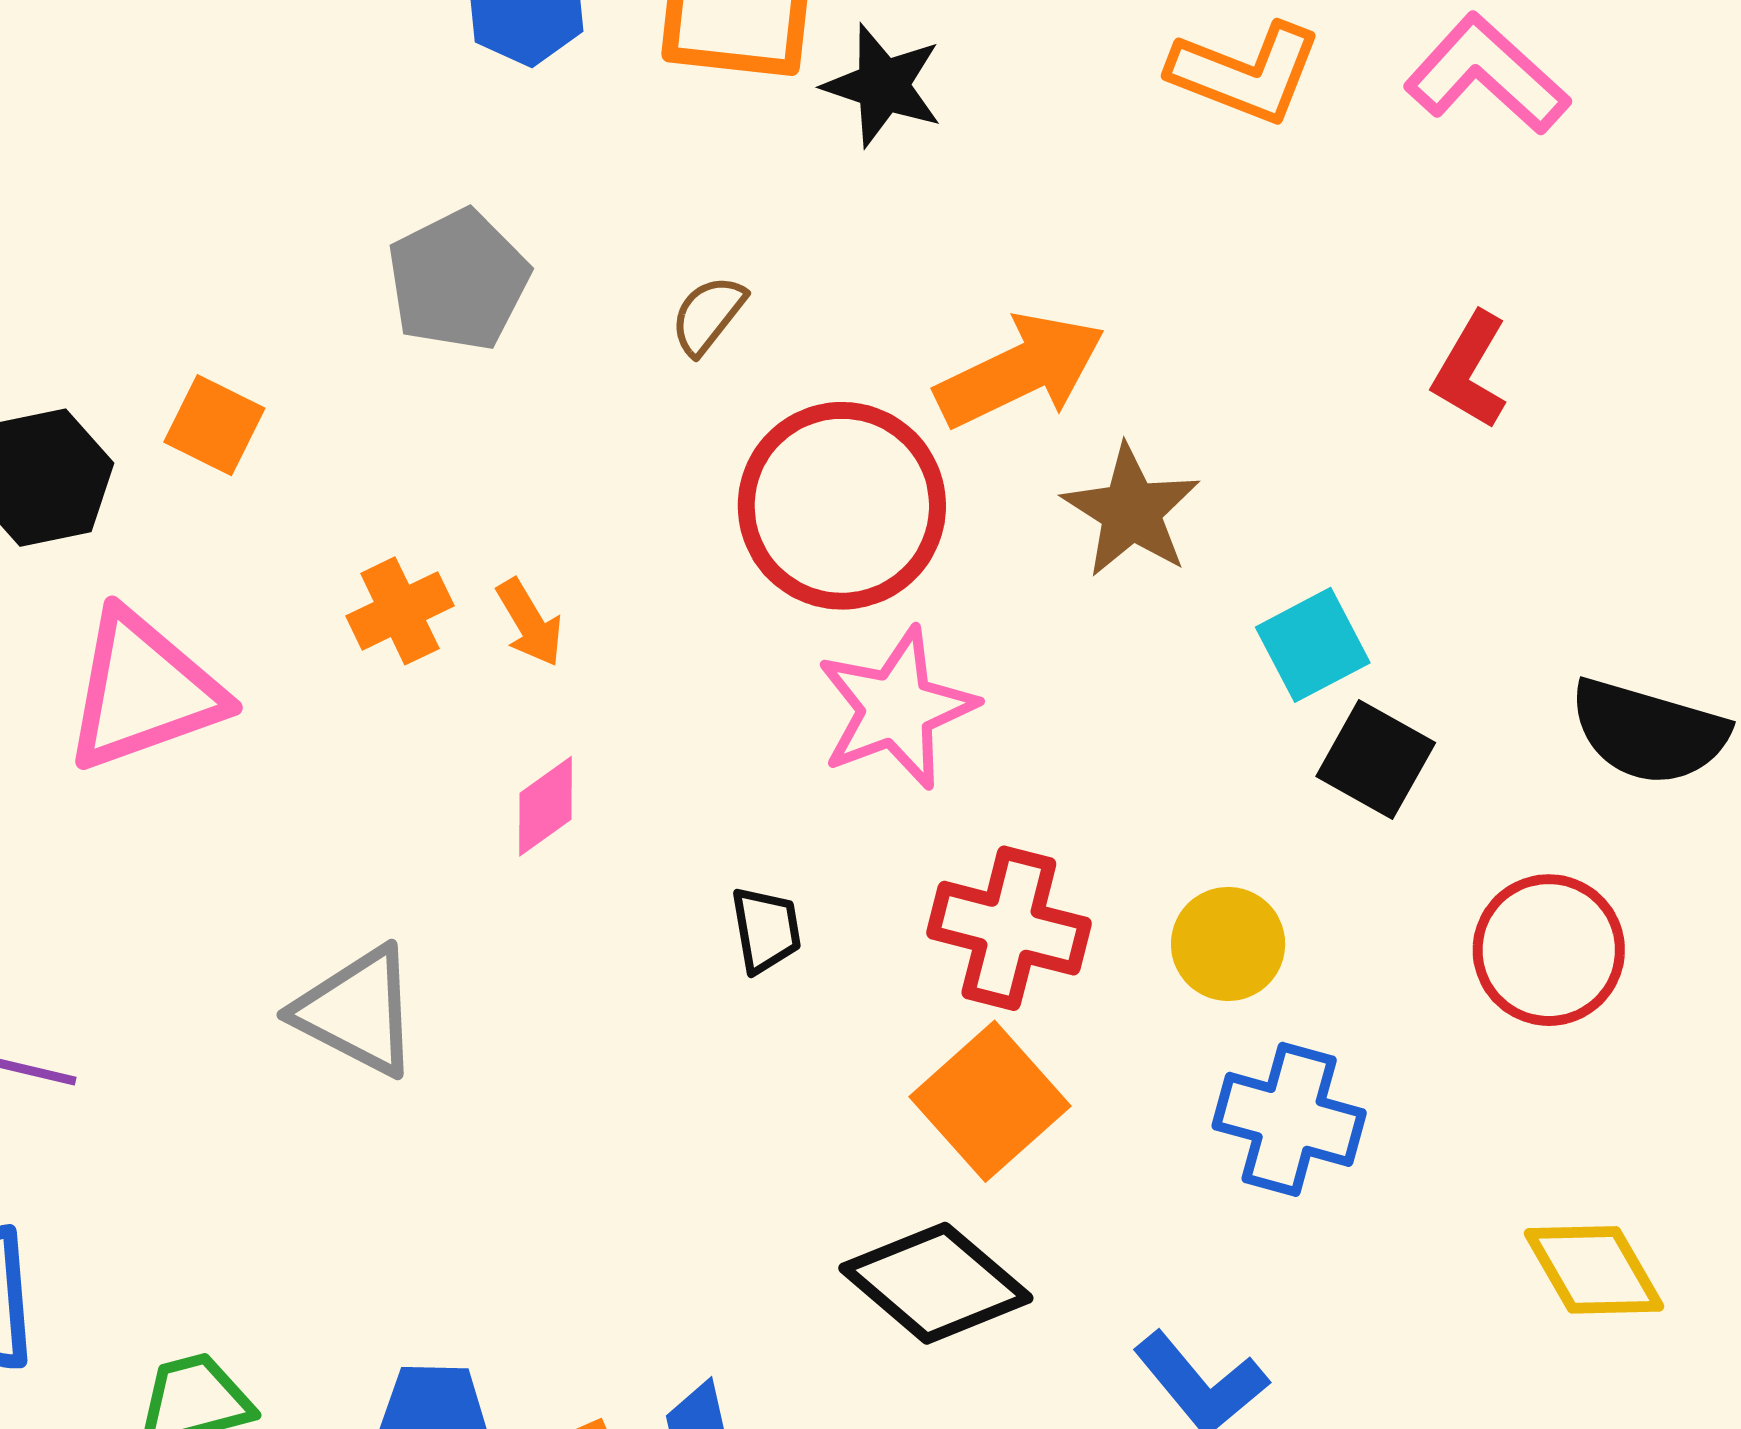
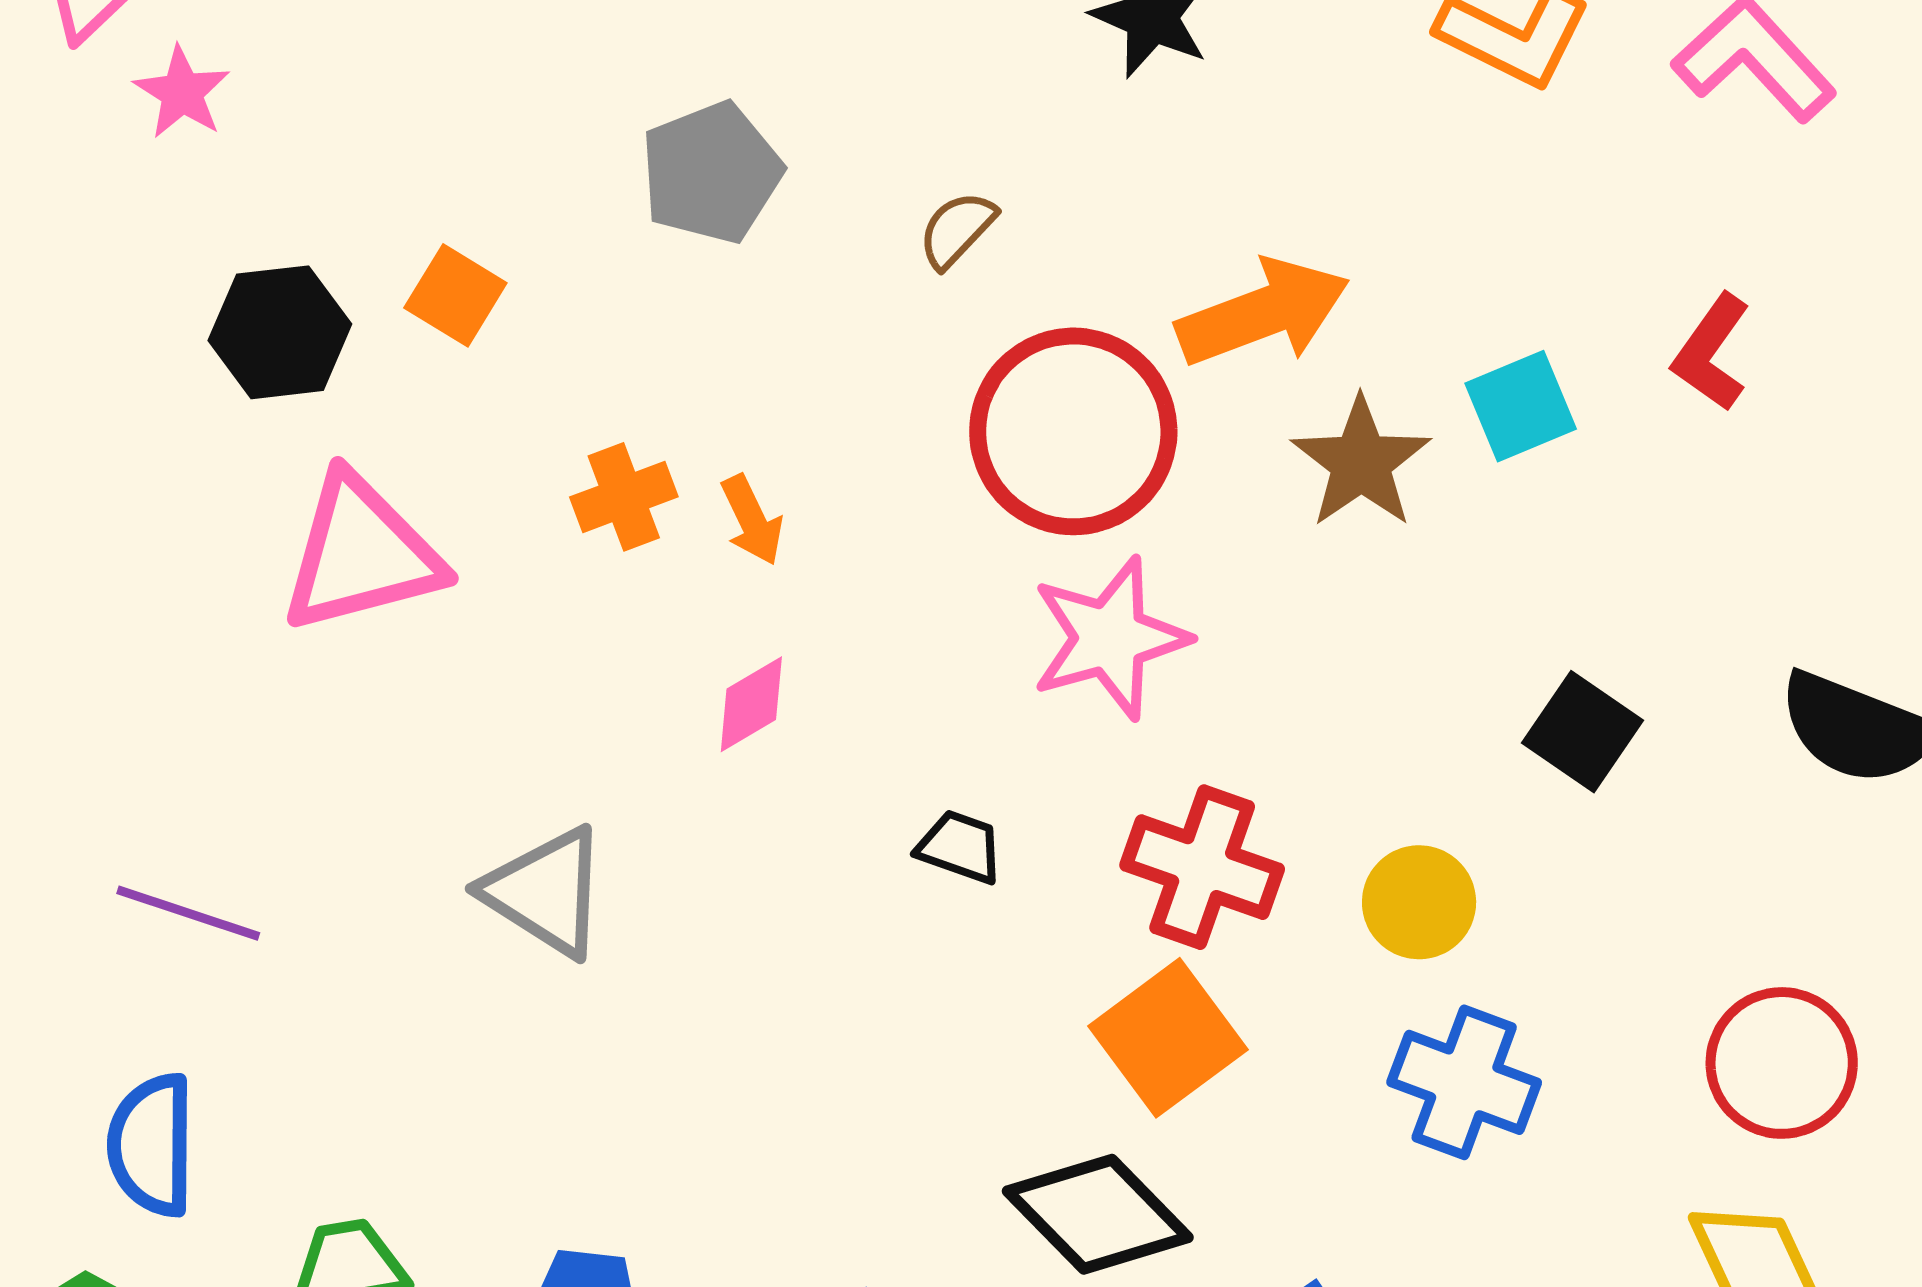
cyan square: (1313, 645) -> (1521, 406), moved
black trapezoid: (766, 930) -> (960, 847), turned -66
red circle: (1549, 950) -> (1782, 1063), moved

